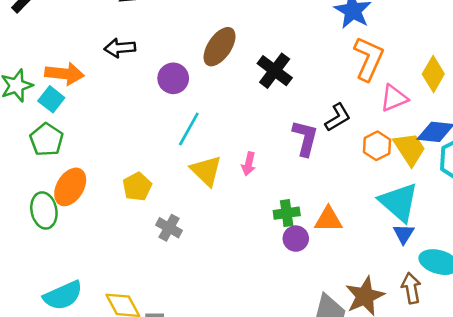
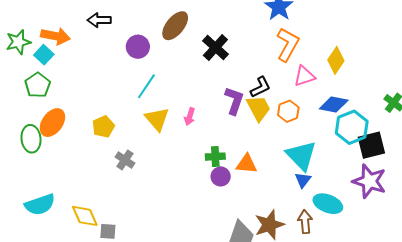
yellow trapezoid: (410, 149) -> (258, 108), moved

